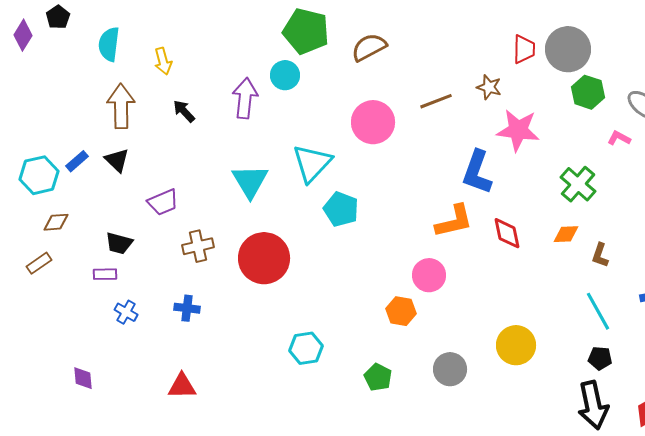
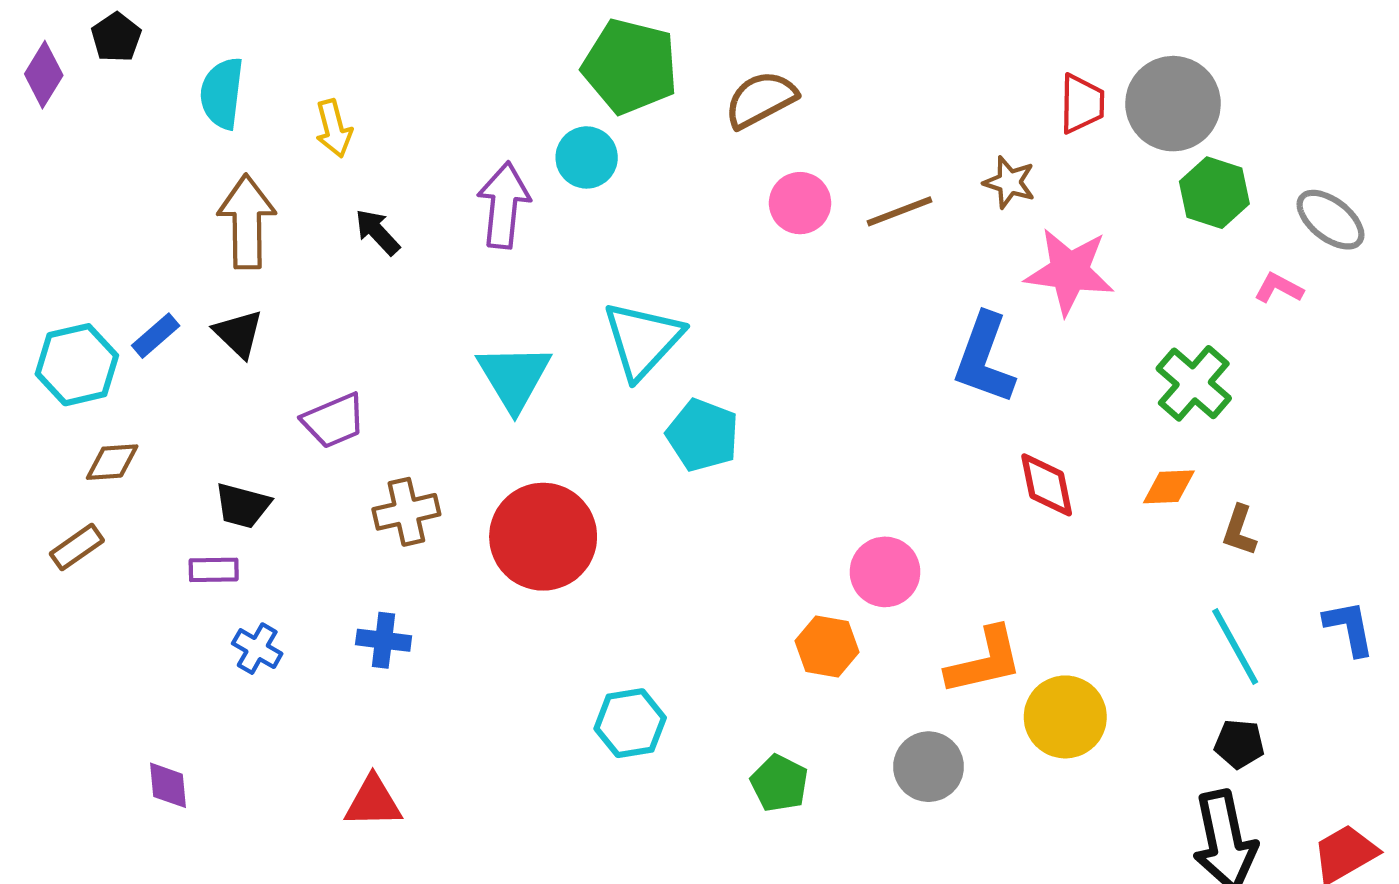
pink circle: (373, 122) -> (800, 203), moved, size x0.7
orange L-shape: (454, 221) -> (984, 661), moved

